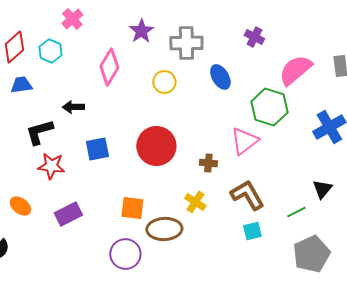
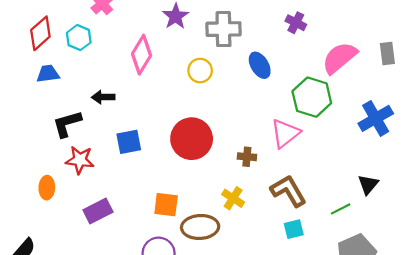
orange ellipse: (20, 206) -> (47, 188), moved, turned 55

